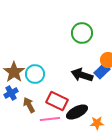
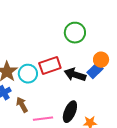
red rectangle: (57, 101) -> (50, 66), moved, turned -45
black ellipse: (77, 112) -> (70, 112), turned -40

